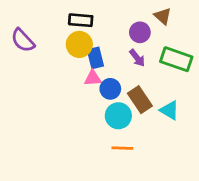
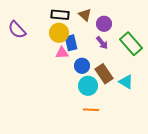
brown triangle: (163, 16) -> (85, 15), moved
green rectangle: (176, 59) -> (131, 44), turned 30
pink triangle: (93, 78) -> (62, 53), moved

